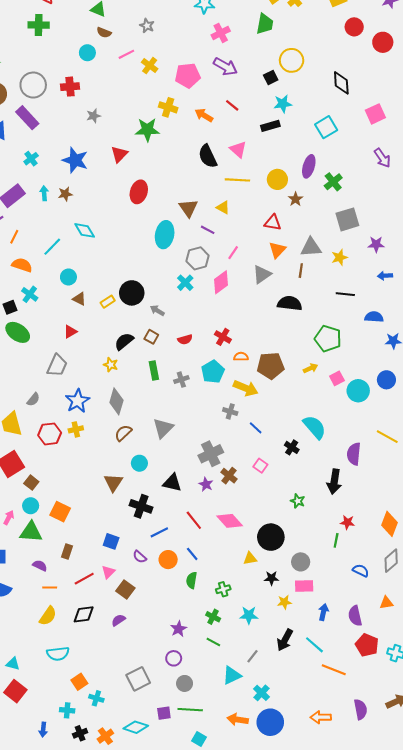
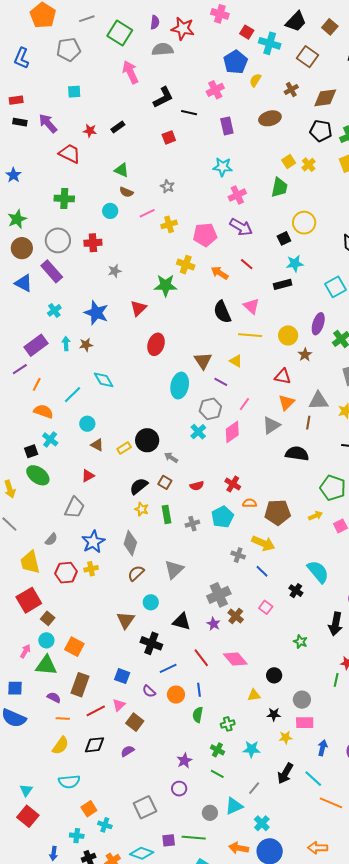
green cross: (39, 25) -> (64, 199), moved
yellow cross: (150, 66) -> (169, 224), turned 35
yellow star: (111, 365) -> (142, 509), moved
yellow arrow: (246, 388) -> (263, 543), moved
black circle: (271, 537) -> (274, 675), size x0.6
brown rectangle: (67, 552) -> (80, 685), size x1.6
blue line: (192, 554) -> (199, 690), turned 32
cyan triangle: (13, 664) -> (26, 790), turned 48
gray circle: (185, 683) -> (210, 813), moved

